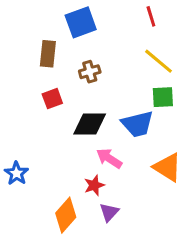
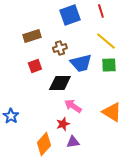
blue square: (81, 22) -> (70, 15), moved
brown rectangle: (48, 54) -> (32, 36), turned 66
blue trapezoid: (138, 124) -> (81, 63), moved
purple triangle: (109, 212) -> (73, 142), turned 40

